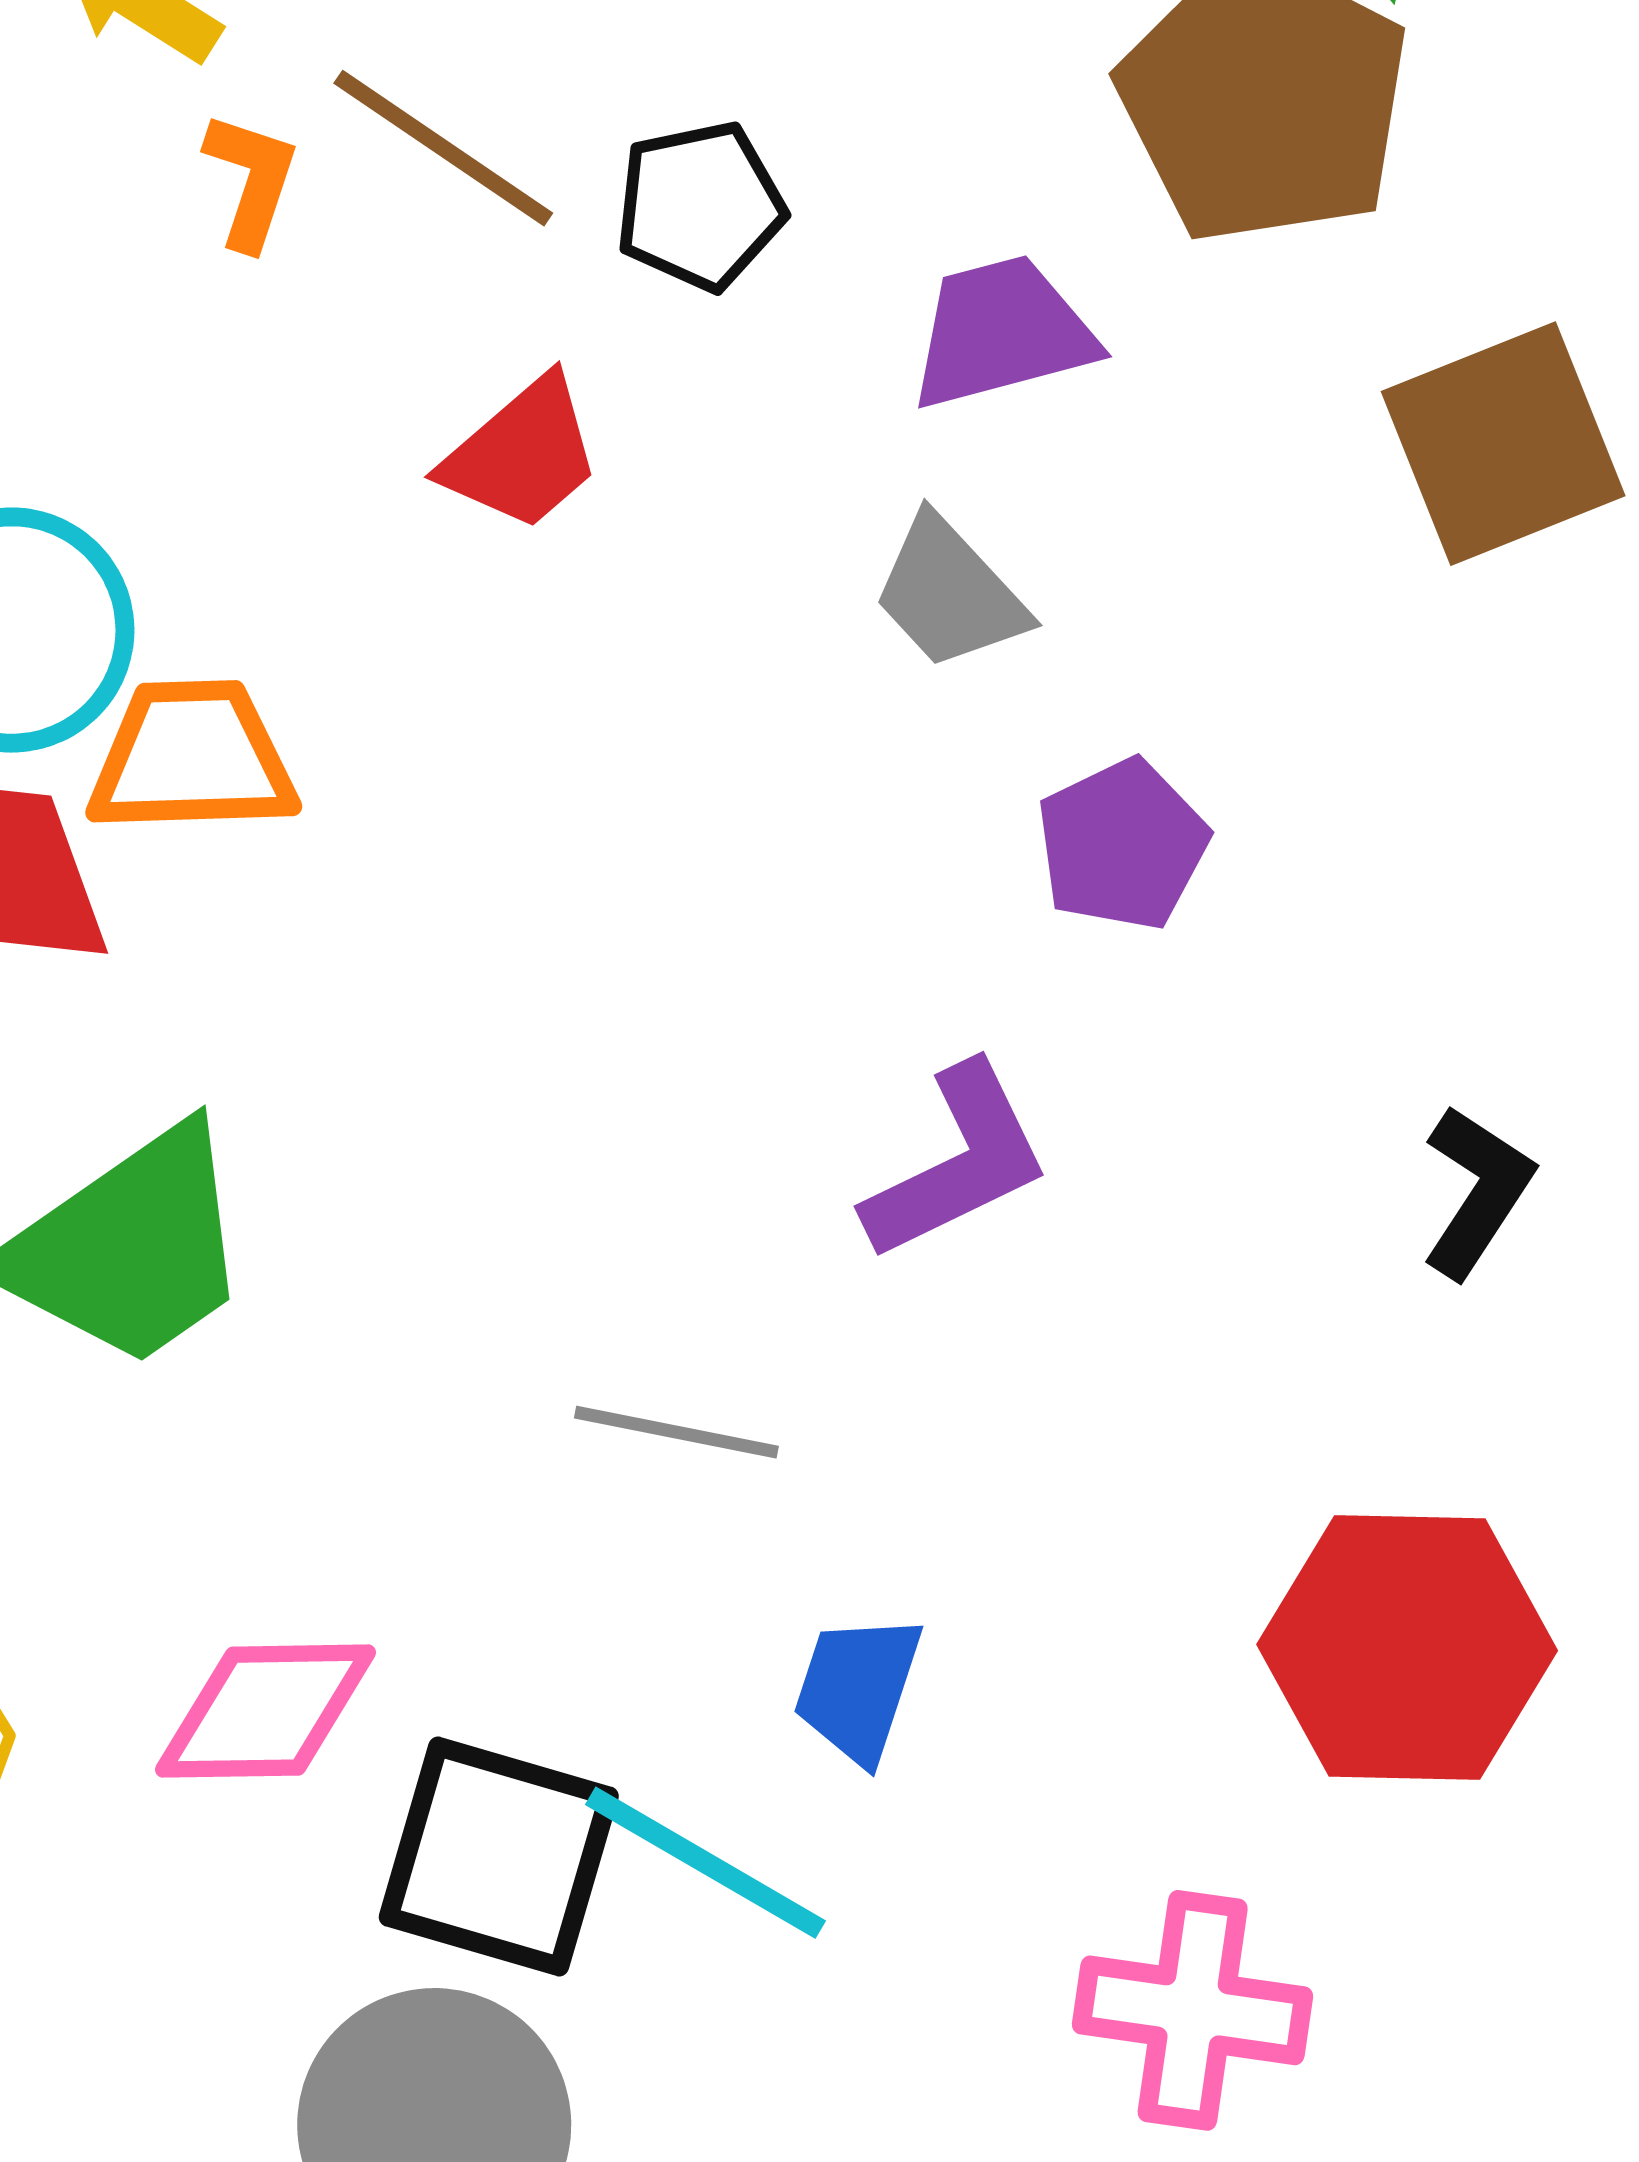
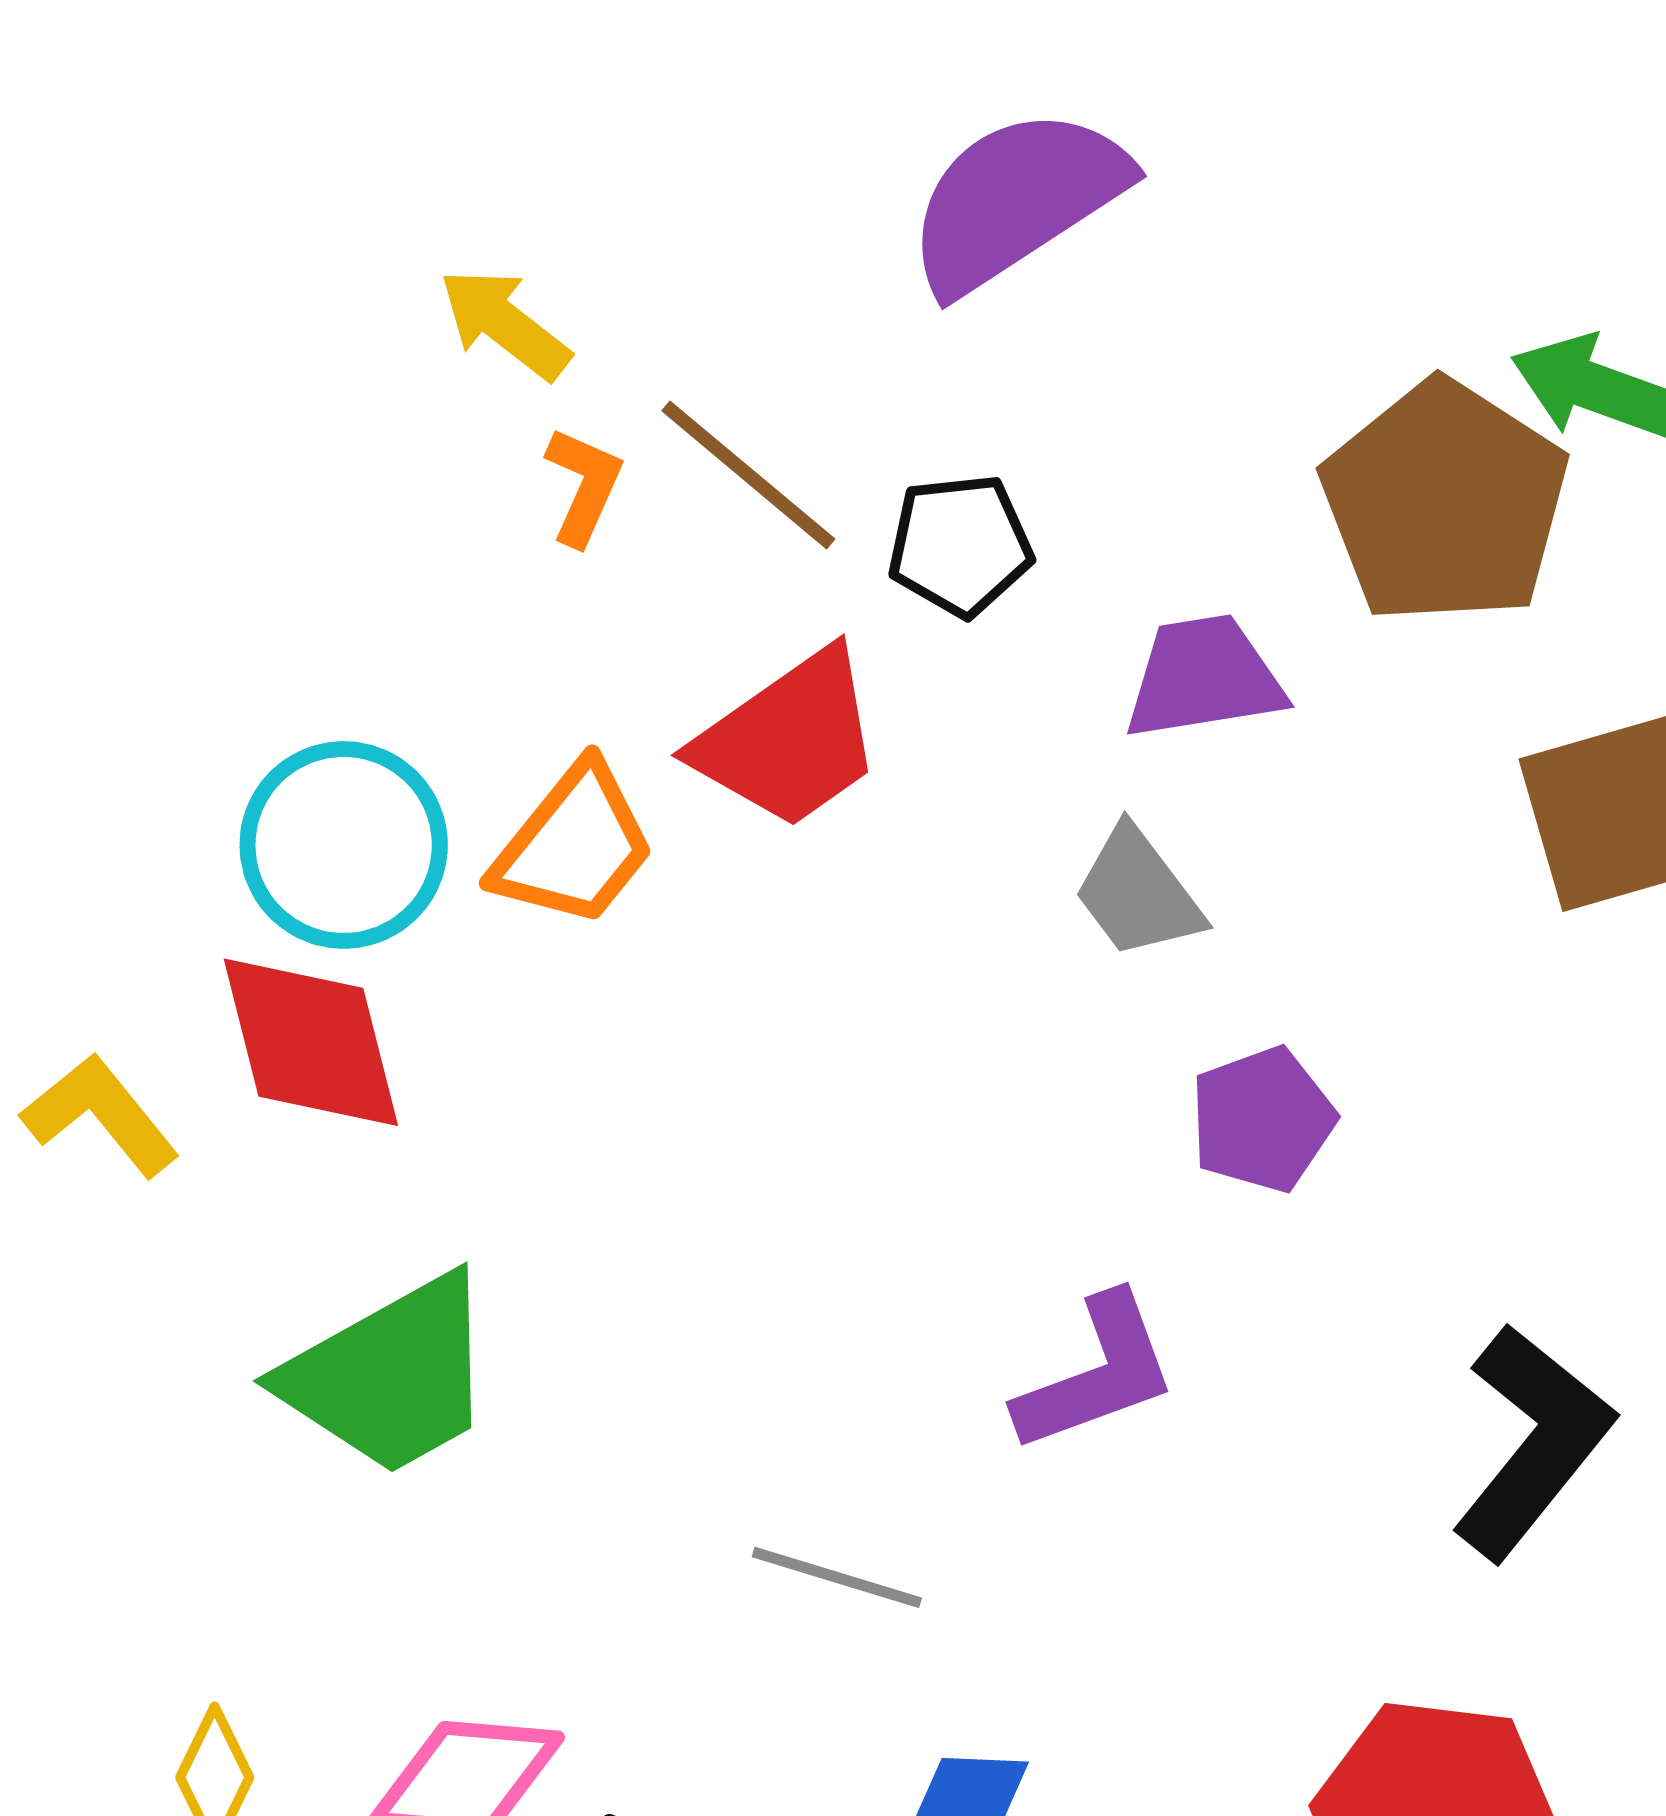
red trapezoid: (522, 454) -> (789, 740), size x1.4
orange trapezoid: (192, 758) -> (574, 846), moved, turned 125
black L-shape: (1477, 1191) -> (1532, 1442), size x1.6

